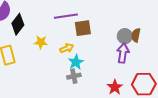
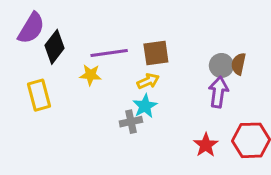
purple line: (66, 16) -> (109, 53), moved
yellow arrow: (67, 48) -> (148, 81), moved
gray cross: (74, 76) -> (131, 122), moved

